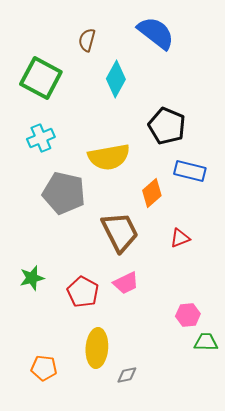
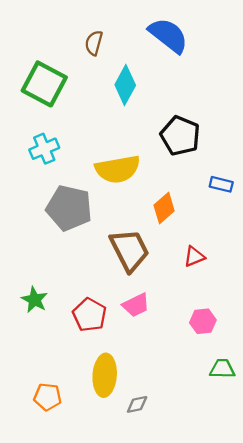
blue rectangle: (190, 171) -> (221, 184), moved, size x0.7
green star: (32, 278) -> (35, 300), turned -30
pink hexagon: (188, 315) -> (203, 321), moved

